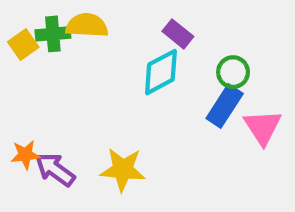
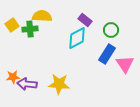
green cross: (53, 34) -> (30, 29), moved
green circle: (233, 72) -> (111, 30), moved
purple arrow: (55, 170) -> (27, 84), turned -30

